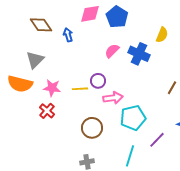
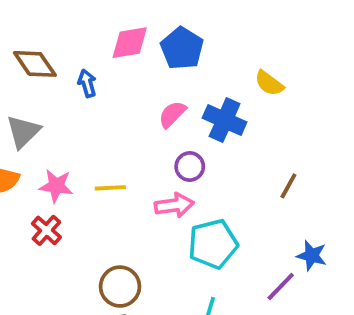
yellow semicircle: (162, 35) -> (269, 83), turned 105
purple circle: (98, 81) -> (190, 167), moved
brown circle: (92, 128) -> (120, 287), moved
purple line: (157, 140) -> (281, 287), moved

